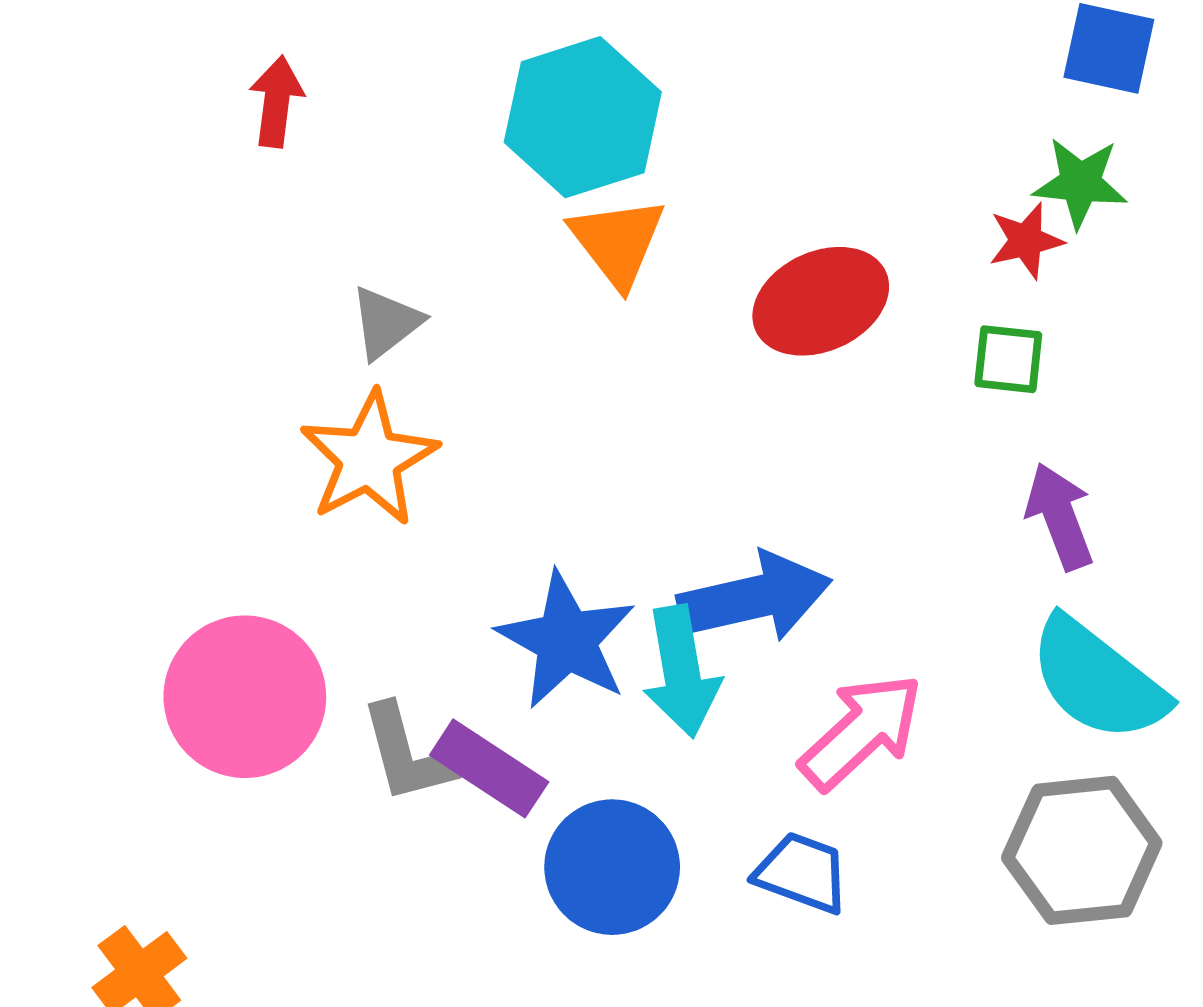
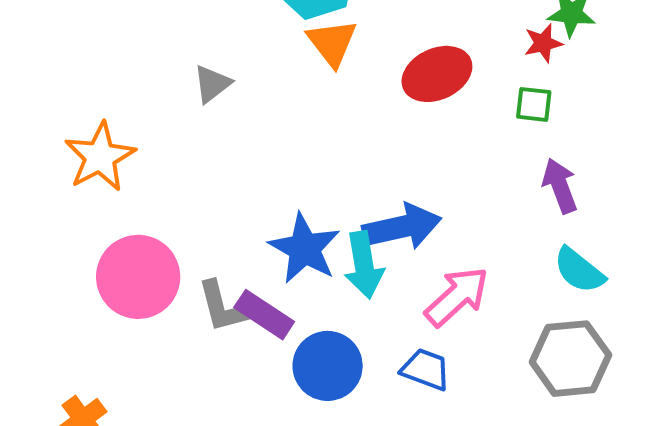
orange star: (369, 459) -> (100, 157), moved
cyan semicircle: (1098, 680) -> (579, 270), size x0.7

